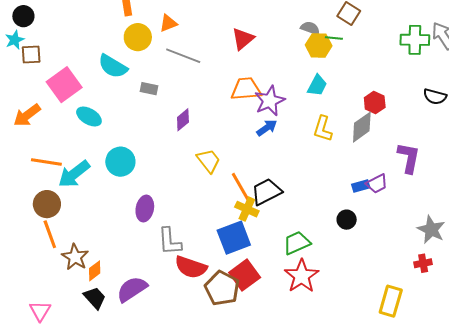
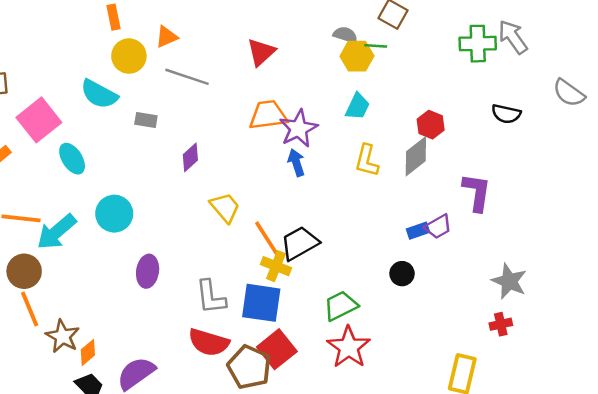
cyan ellipse: (89, 117) -> (72, 159), turned 30
blue arrow: (267, 128) -> (296, 163), turned -70
blue square: (234, 238) -> (261, 303), turned 32
gray L-shape: (170, 241) -> (211, 297), moved

